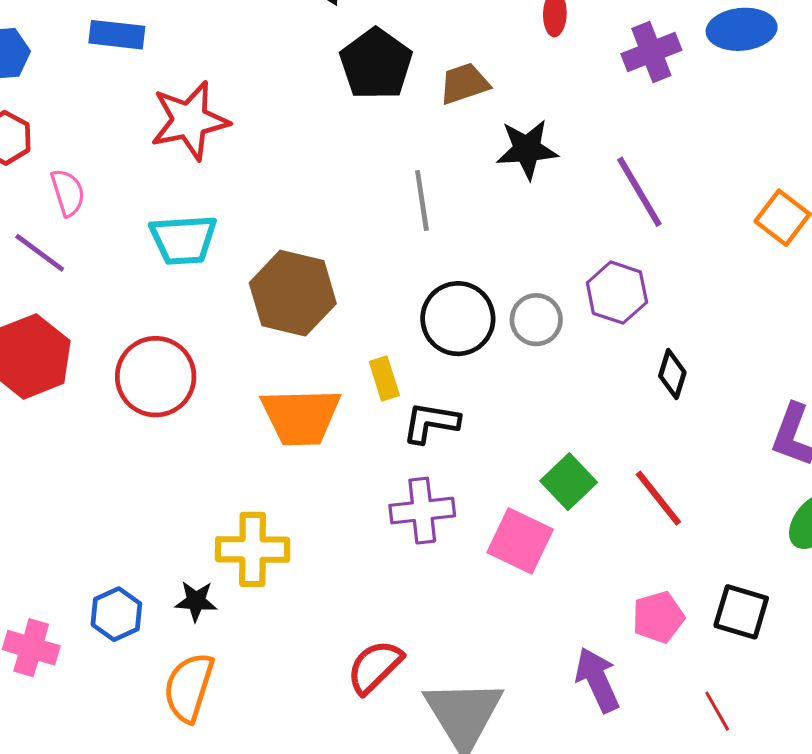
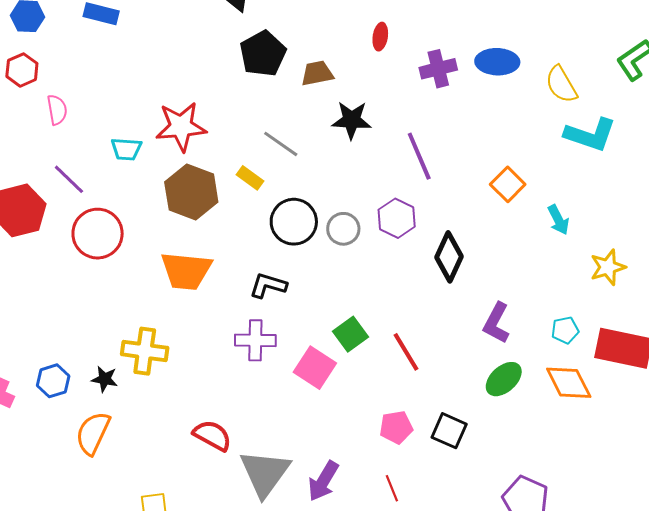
red star: (190, 120) -> (181, 127), moved
gray line: (422, 201) -> (281, 144), turned -54
cyan trapezoid: (183, 240) -> (126, 149), size x0.7
purple line: (40, 253) -> (69, 179), moved
black diamond: (672, 374) -> (449, 257), moved, size x1.6
yellow rectangle: (384, 378) -> (250, 178), moved, turned -44
red semicircle: (375, 667) -> (212, 435), turned 66
purple arrow: (597, 680) -> (323, 481), moved, turned -132
red line: (717, 711) -> (392, 488), moved

